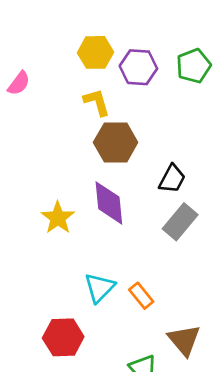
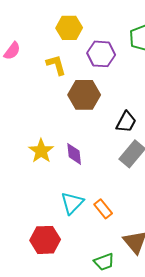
purple hexagon: (138, 67) -> (101, 54), moved
yellow L-shape: (97, 102) -> (56, 65), moved
purple diamond: (109, 203) -> (74, 154), moved, size x0.7

